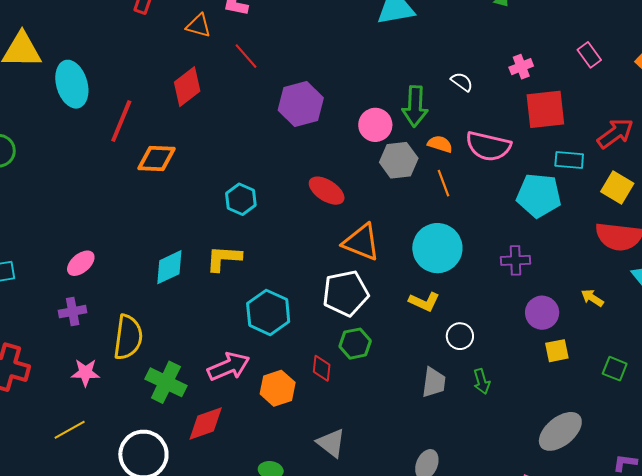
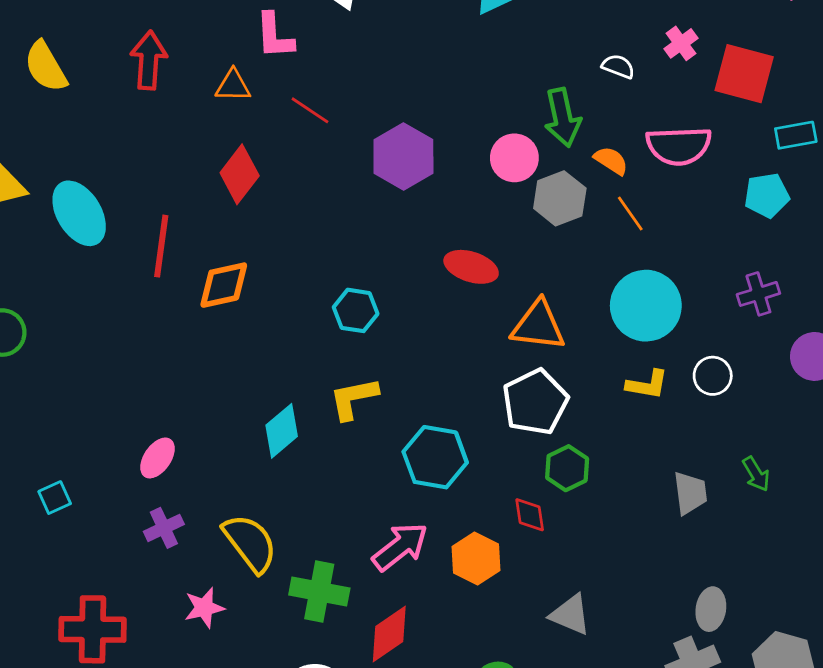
pink cross: (521, 67) -> (681, 43), moved
red square: (545, 109) -> (744, 74), turned 36
orange semicircle: (440, 144) -> (611, 161), turned 30
cyan pentagon: (539, 195) -> (767, 195), size x0.7
white circle: (460, 336) -> (713, 376), moved
yellow semicircle: (128, 337) -> (250, 543), turned -30

